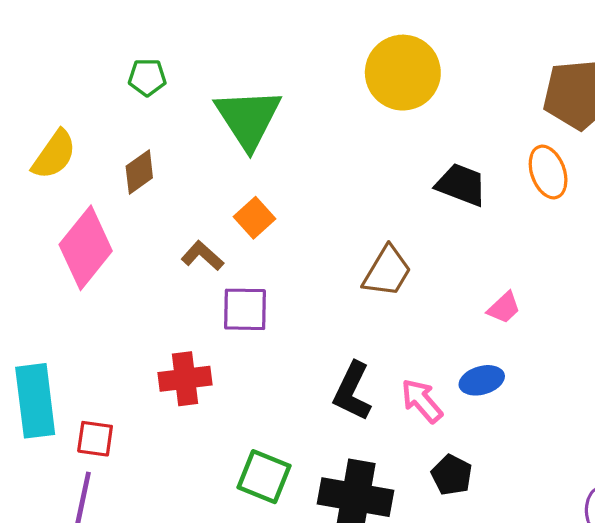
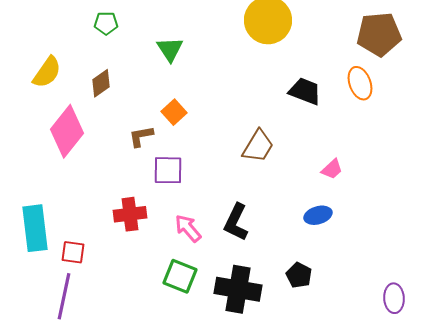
green triangle: (248, 118) -> (170, 49), size x0.6
brown L-shape: (202, 256) -> (141, 136), turned -52
pink arrow: (422, 401) -> (188, 228), moved

